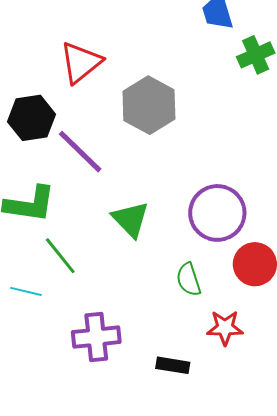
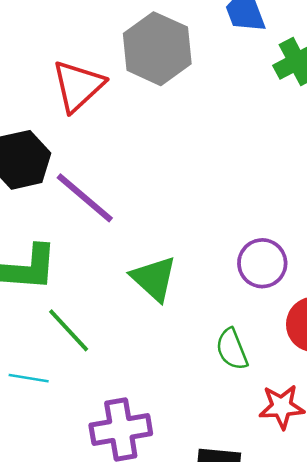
gray hexagon: (149, 105) -> (157, 49), moved
purple circle: (217, 213) -> (262, 263), size x0.7

